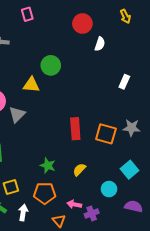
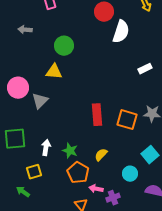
white semicircle: (100, 44) -> (121, 32), size x1.6
green circle: (51, 65) -> (64, 46), moved
white rectangle: (124, 82) -> (145, 69), turned 40
orange pentagon: (45, 193) -> (78, 173), moved, turned 30
white arrow: (23, 213) -> (46, 148), moved

